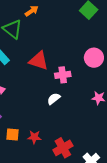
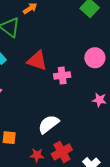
white semicircle: (54, 99) -> (49, 124), moved, size x1.5
red star: (34, 137) -> (37, 155), moved

